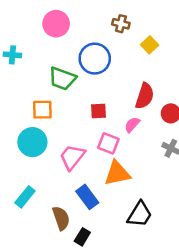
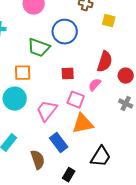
yellow square: (150, 45) -> (109, 21), turned -32
black rectangle: (82, 237) -> (69, 175), moved

